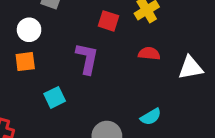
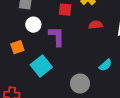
white circle: (29, 30) -> (33, 25), moved
cyan square: (55, 97) -> (41, 66), size x1.5

